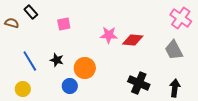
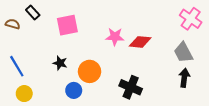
pink square: (64, 24) -> (67, 25), size x1.5
blue line: (30, 61) -> (17, 66), moved
black cross: (139, 83) -> (131, 87), moved
black arrow: (175, 88) -> (184, 78), moved

